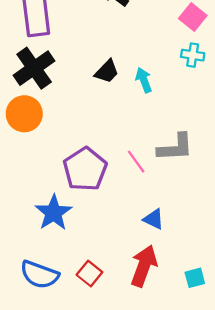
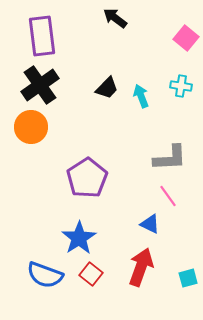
cyan cross: (193, 55) -> (181, 86), moved
pink line: (136, 162) -> (168, 196), moved
blue star: (54, 213) -> (79, 238), moved

